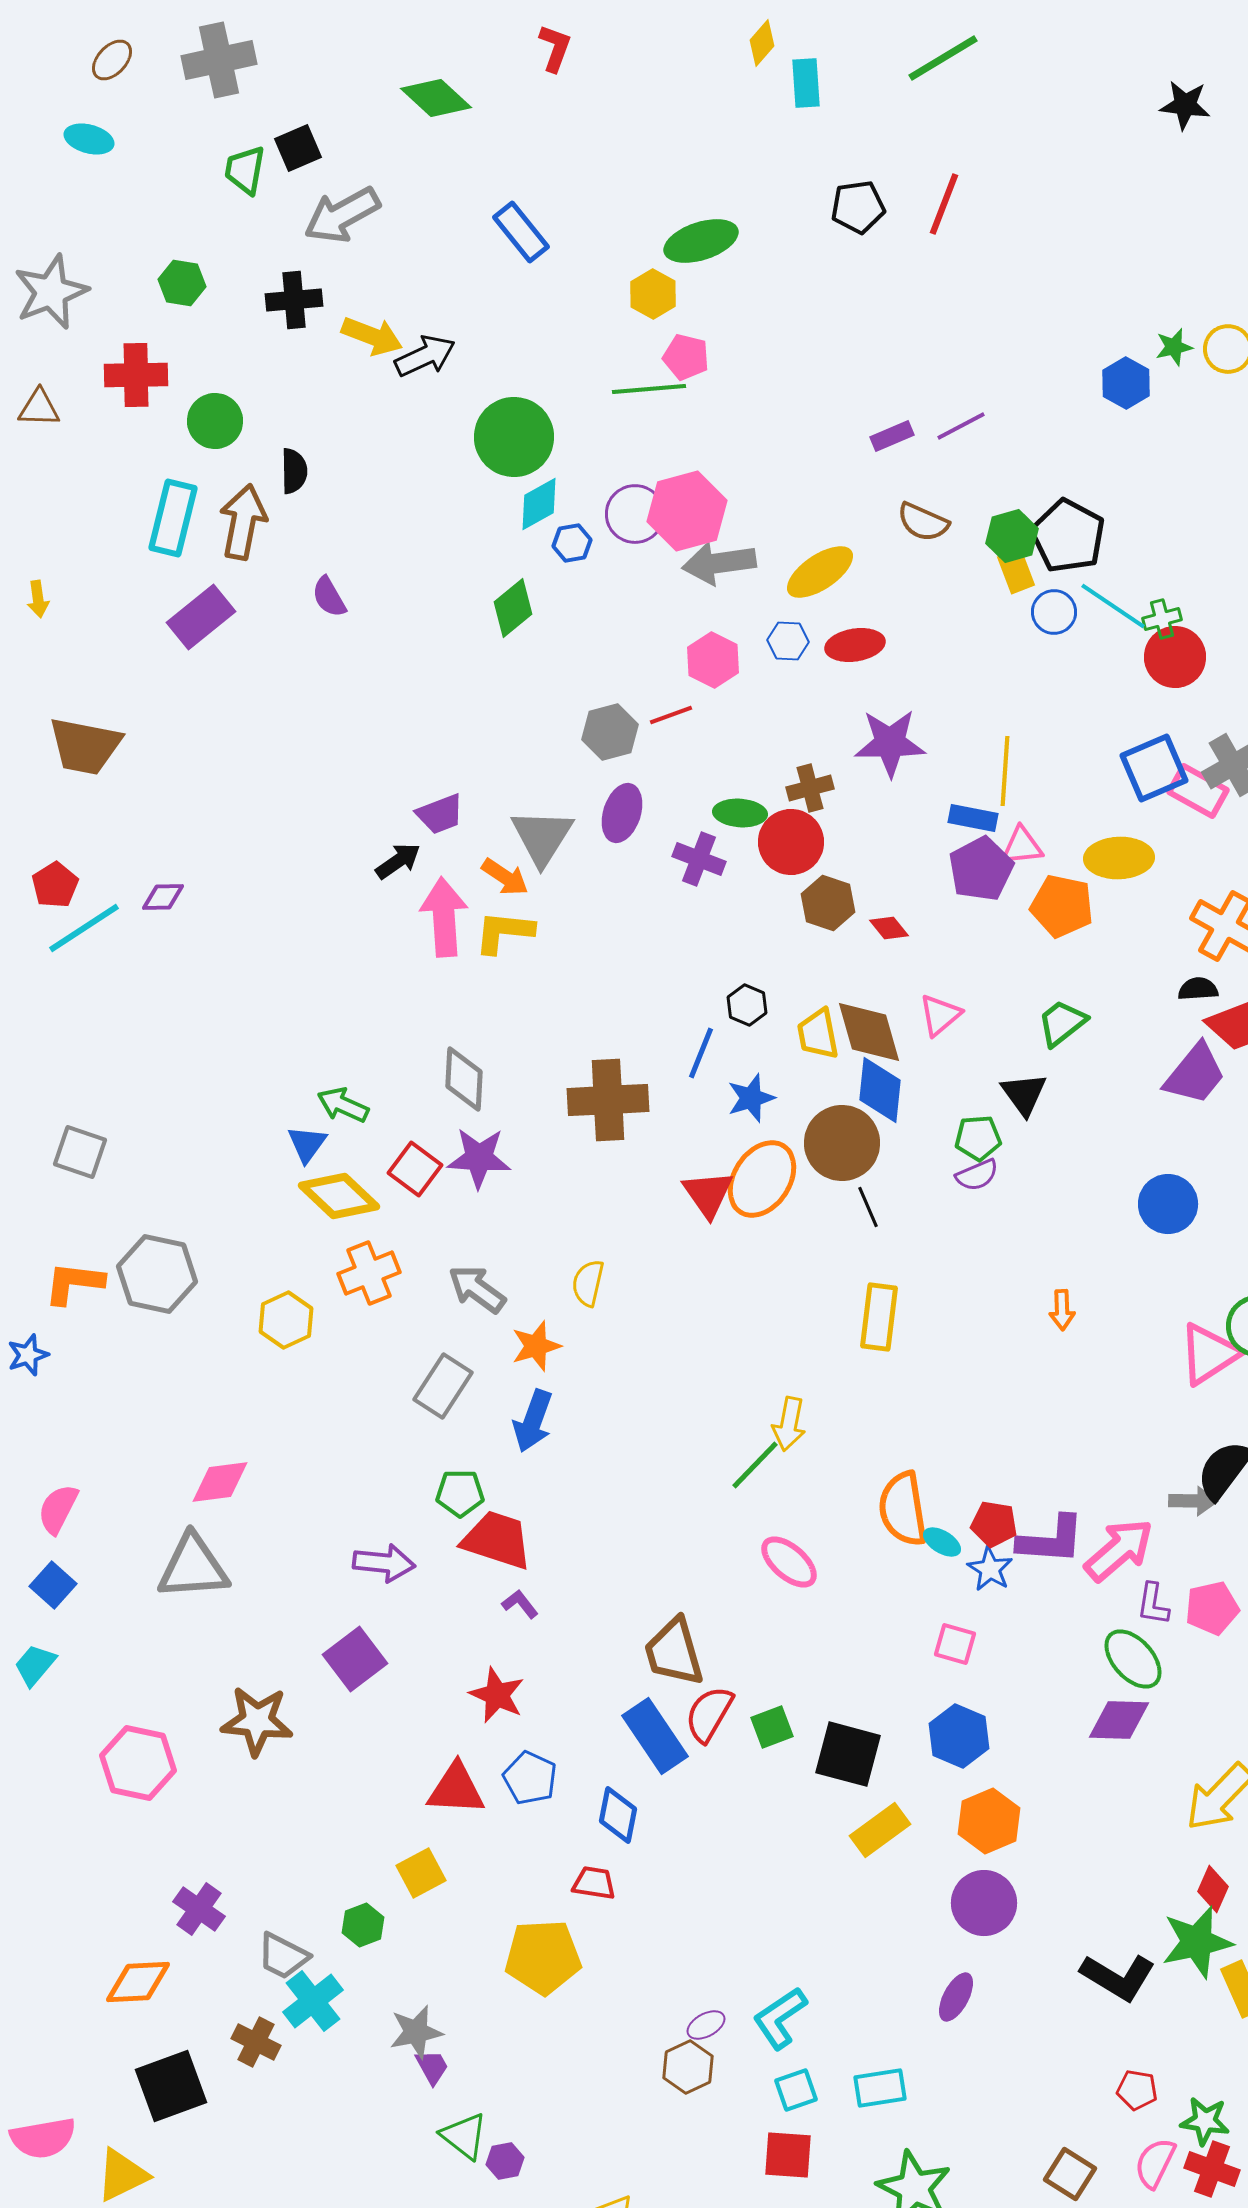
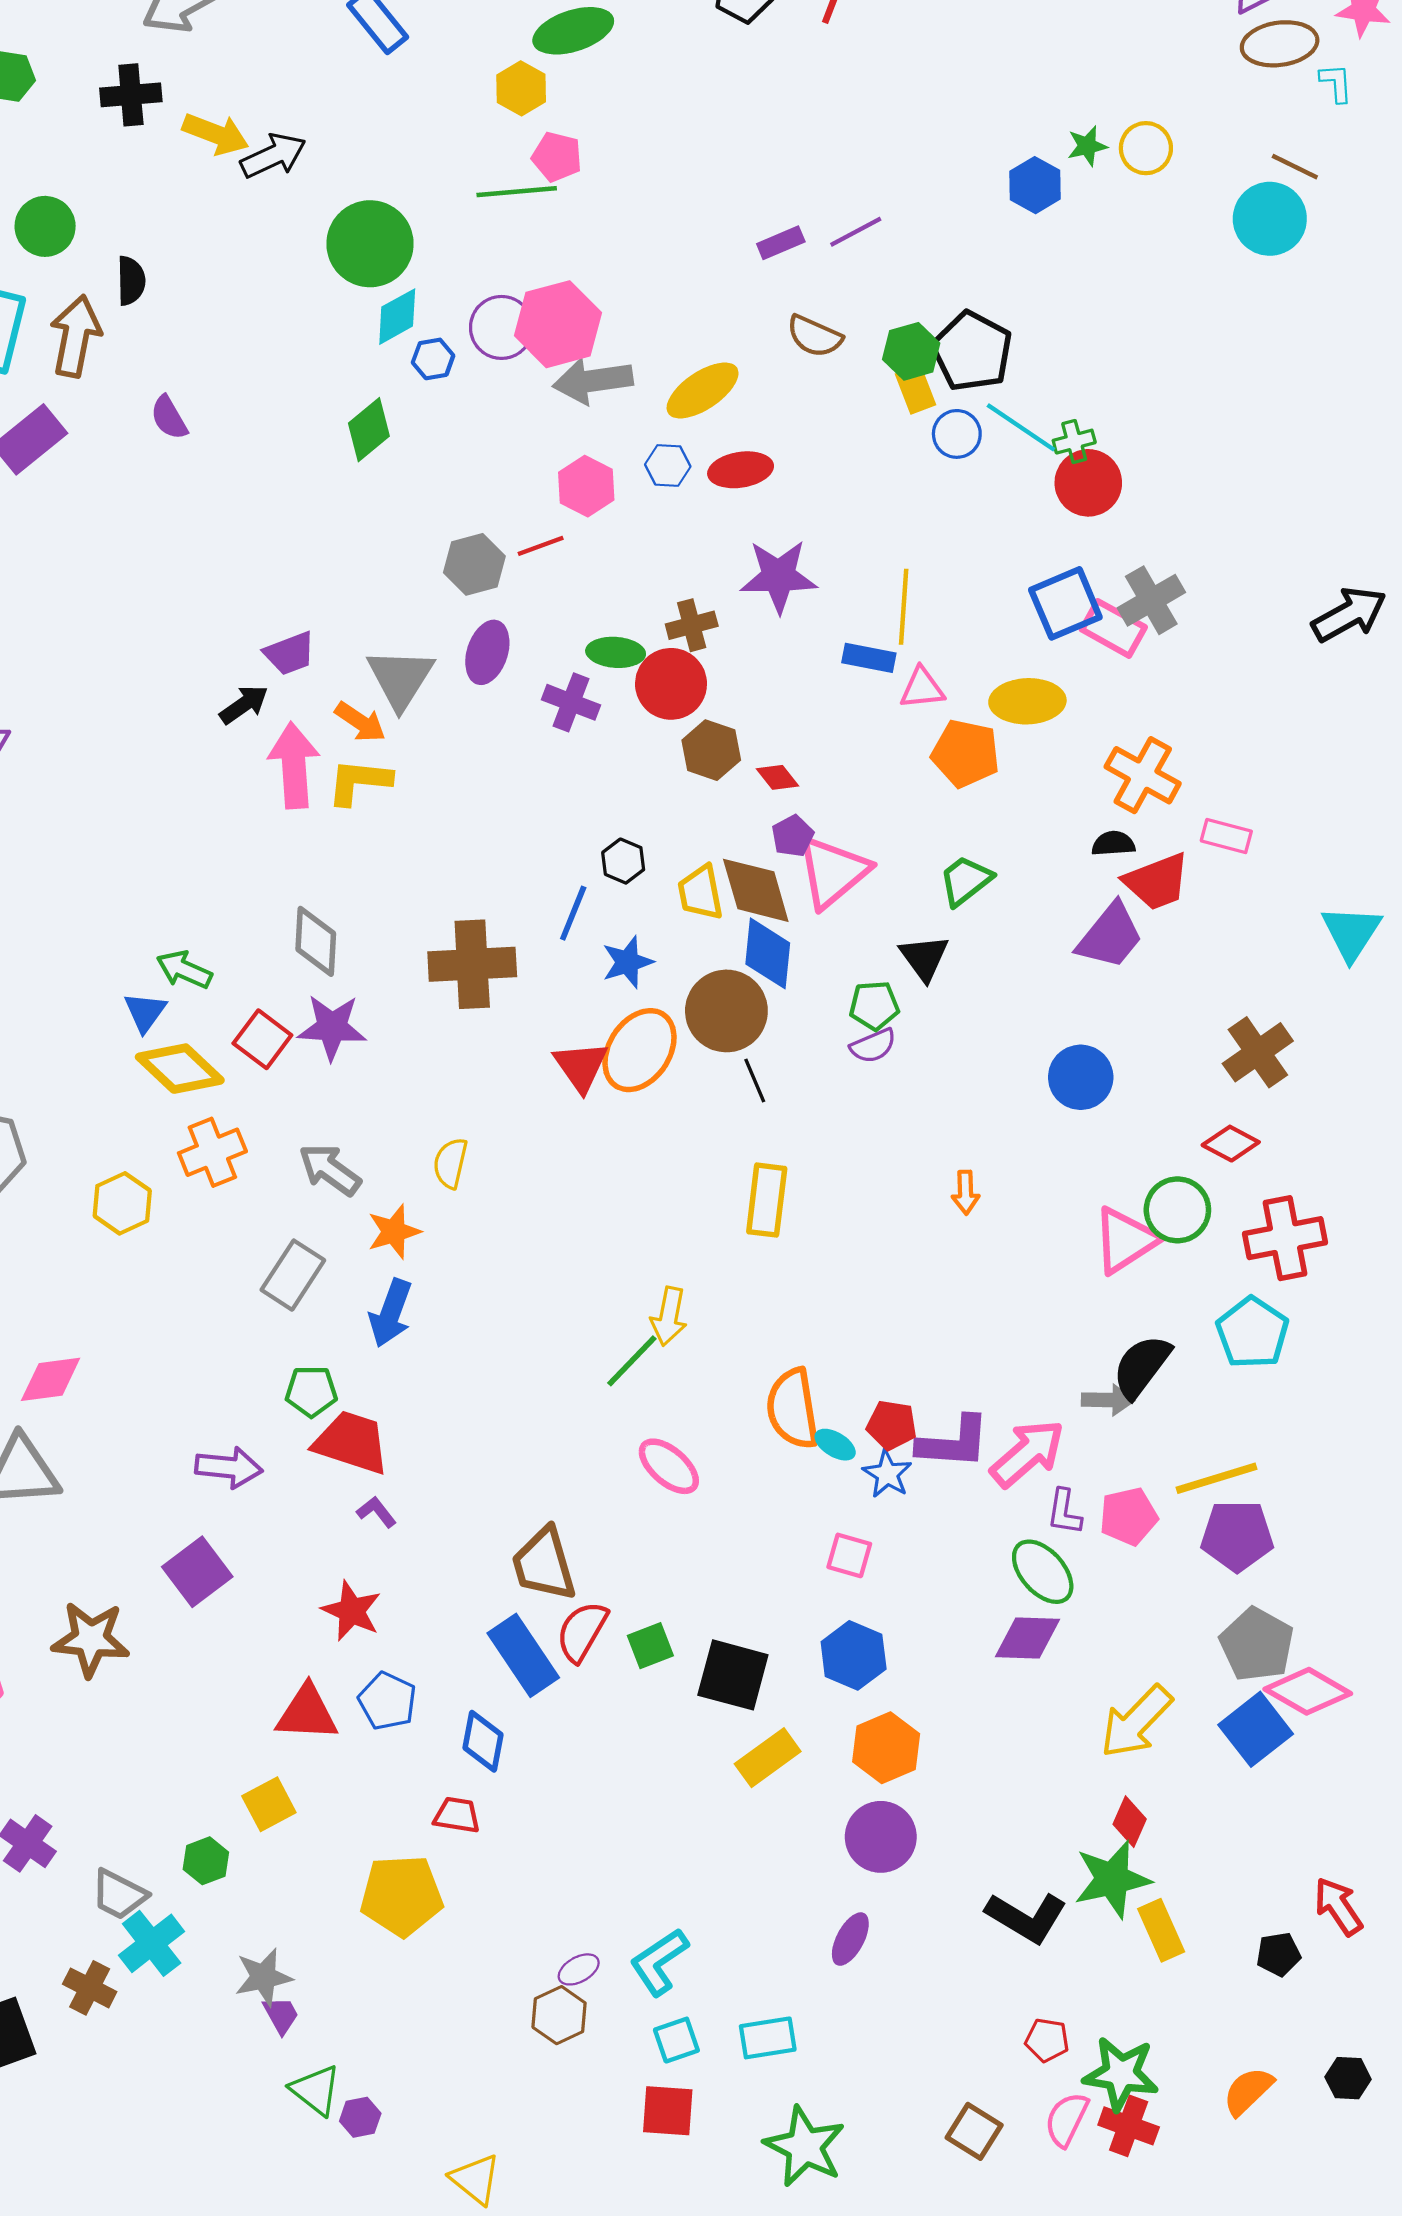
purple pentagon: (981, 869) -> (793, 836), moved, size x0.6
pink triangle: (940, 1015) -> (833, 872), size x1.6
green star: (1205, 2121) -> (1121, 2074), size x1.4

